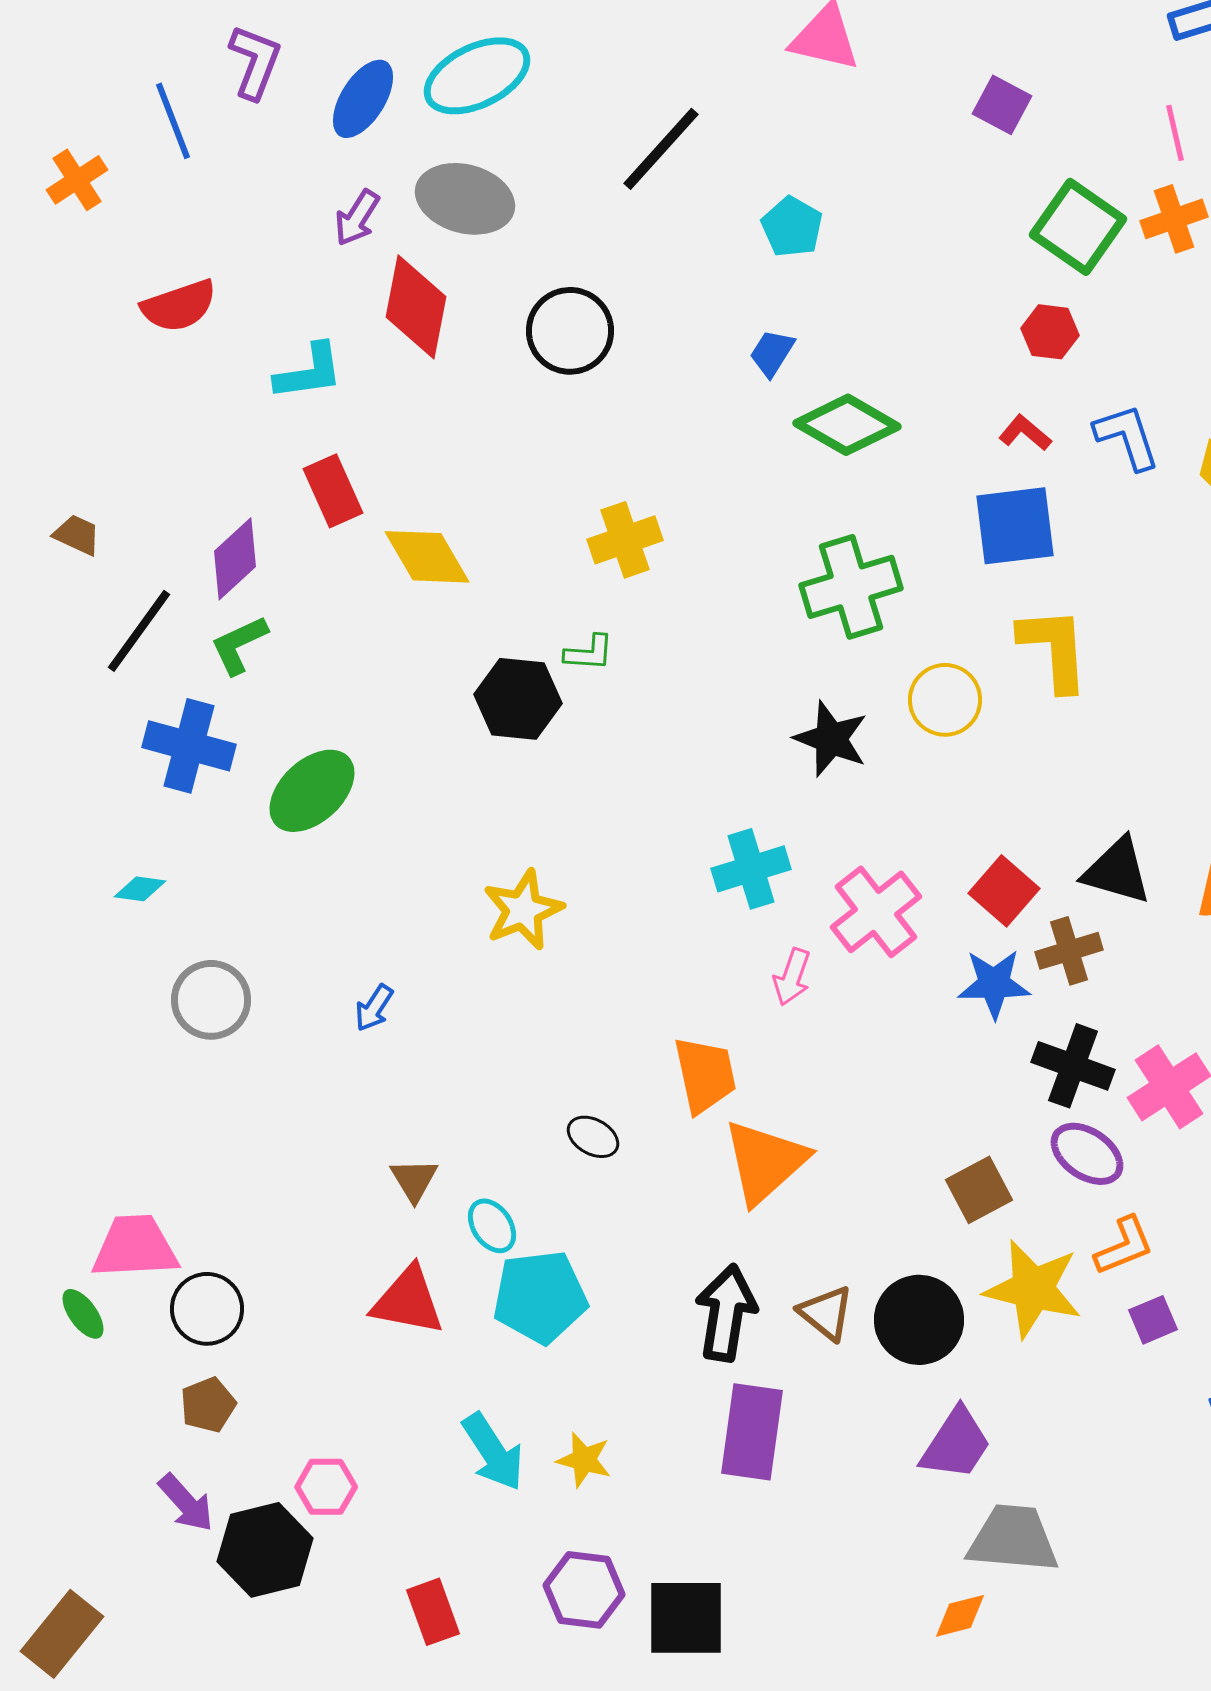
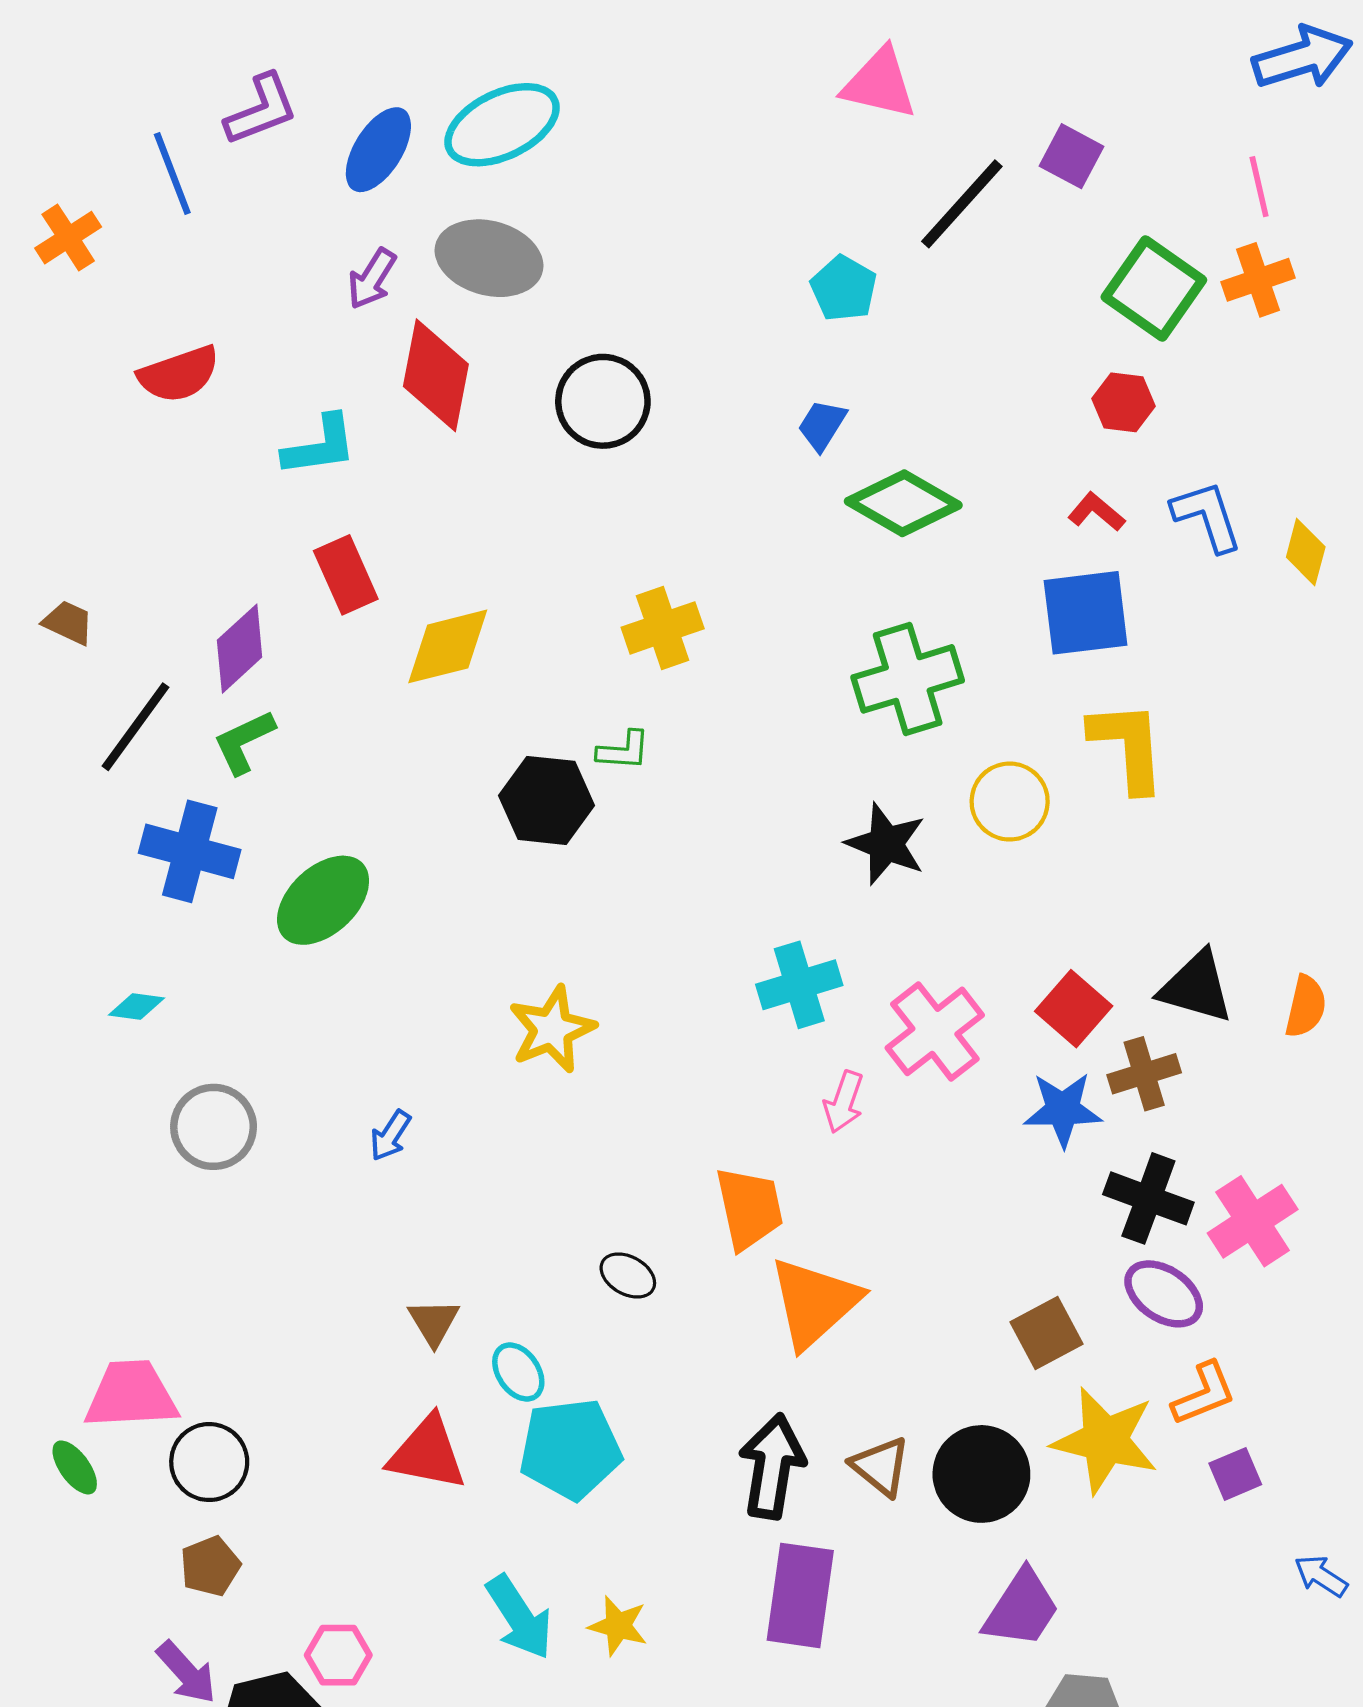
purple L-shape: (255, 62) -> (261, 110), turned 48
black line: (661, 149) -> (962, 204), moved
yellow diamond: (427, 557) -> (448, 646), turned -74

